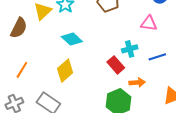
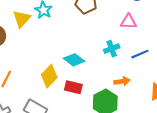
cyan diamond: (72, 39) -> (74, 60), moved
red rectangle: (116, 65) -> (73, 87), moved, turned -30

